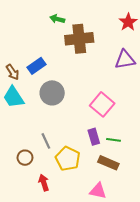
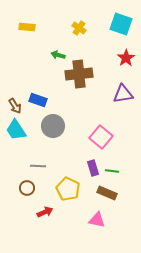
blue rectangle: (36, 66) -> (38, 100), turned 54
gray line: (46, 141) -> (38, 166), moved, turned -63
red arrow: (44, 183) -> (45, 212), turned 84

